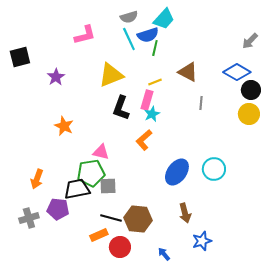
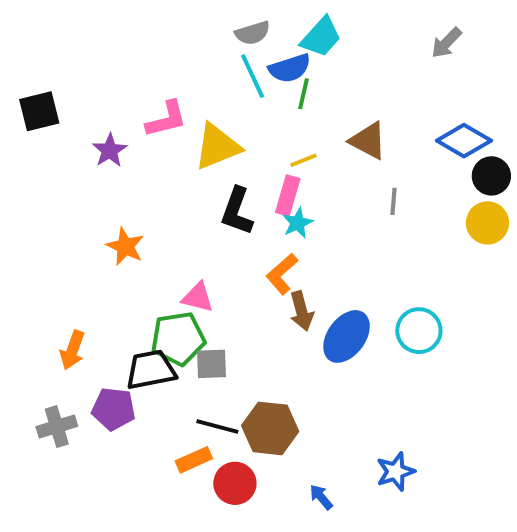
pink L-shape: (85, 35) -> (166, 119), moved
gray arrow: (250, 41) -> (446, 43), moved
brown arrow: (185, 213) -> (301, 311), moved

